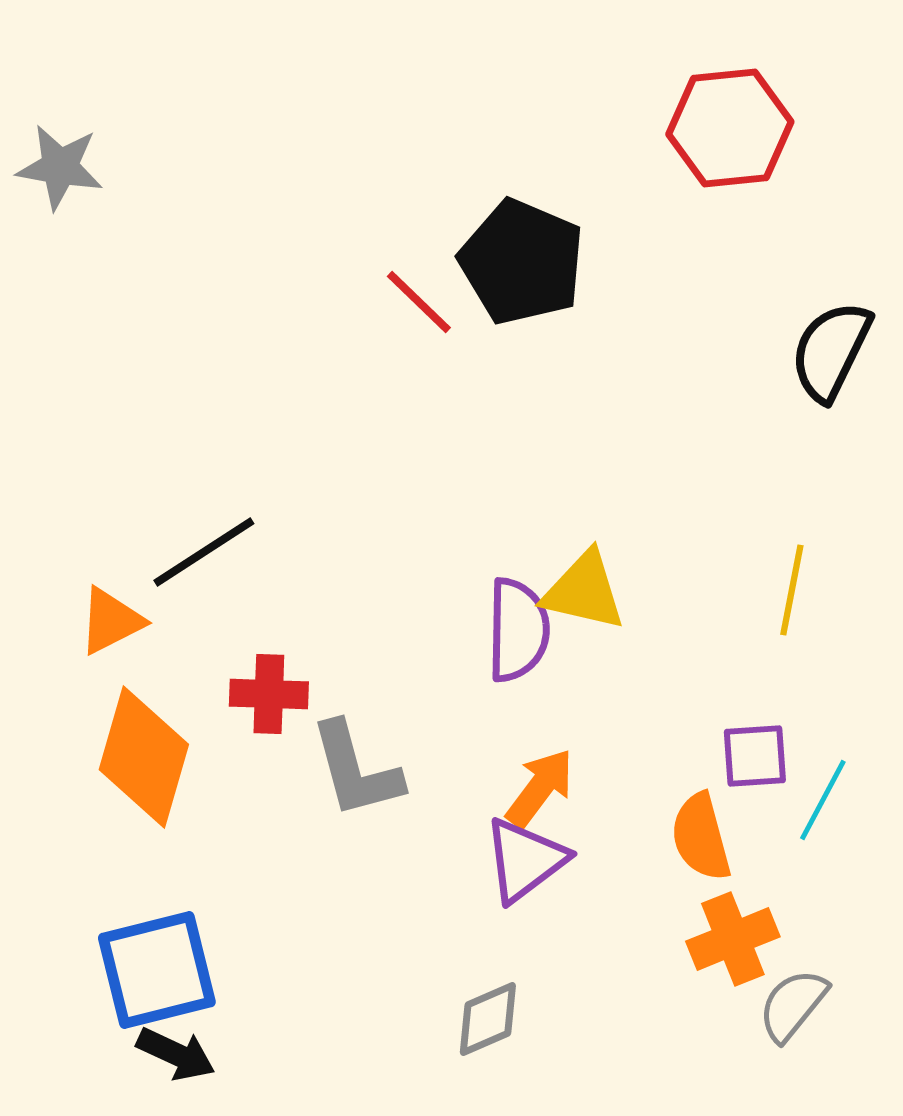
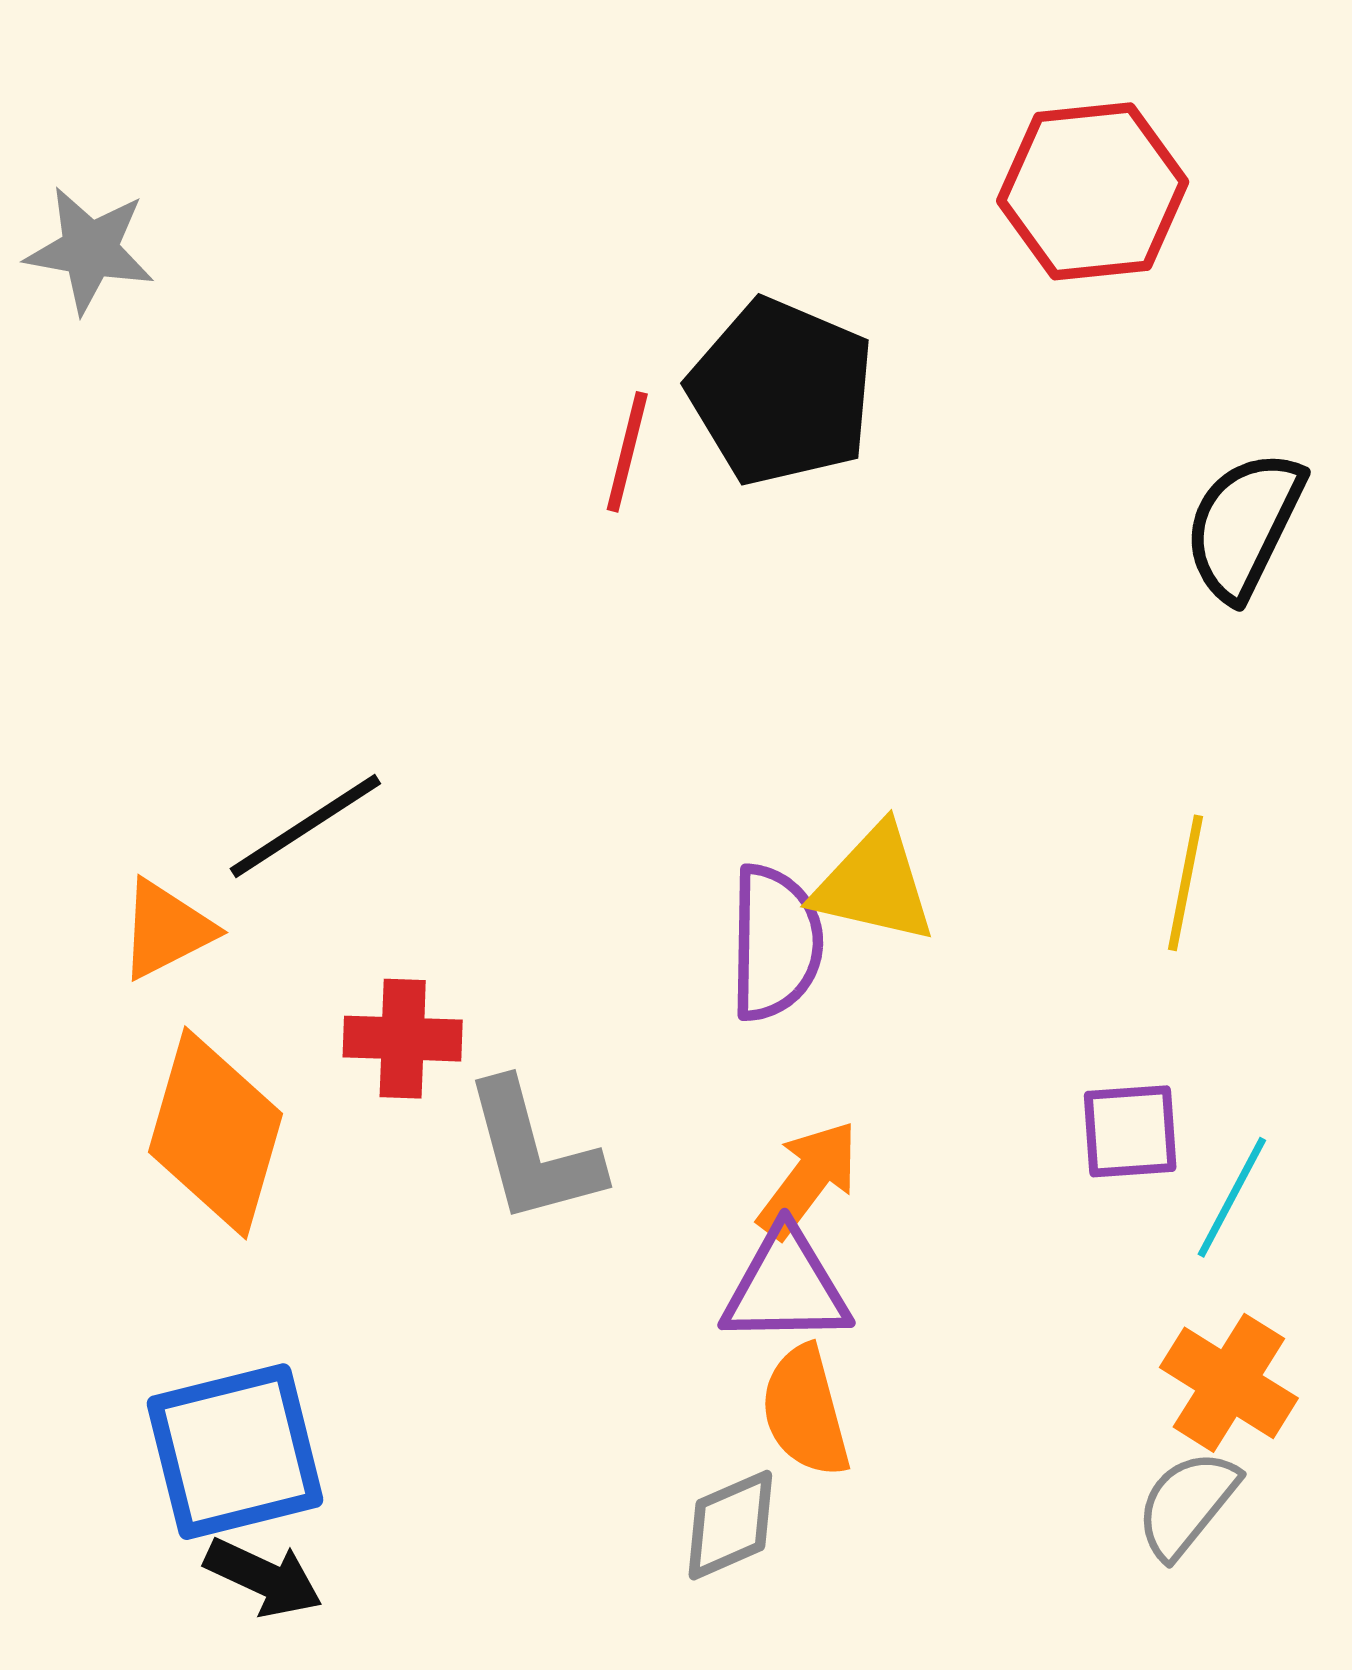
red line: (419, 302) -> (627, 452), turned 60
orange semicircle: (701, 837) -> (805, 1411), moved
purple triangle: (525, 860) -> (786, 1287), turned 36
orange cross: (733, 939) -> (1229, 1383), moved, turned -36

